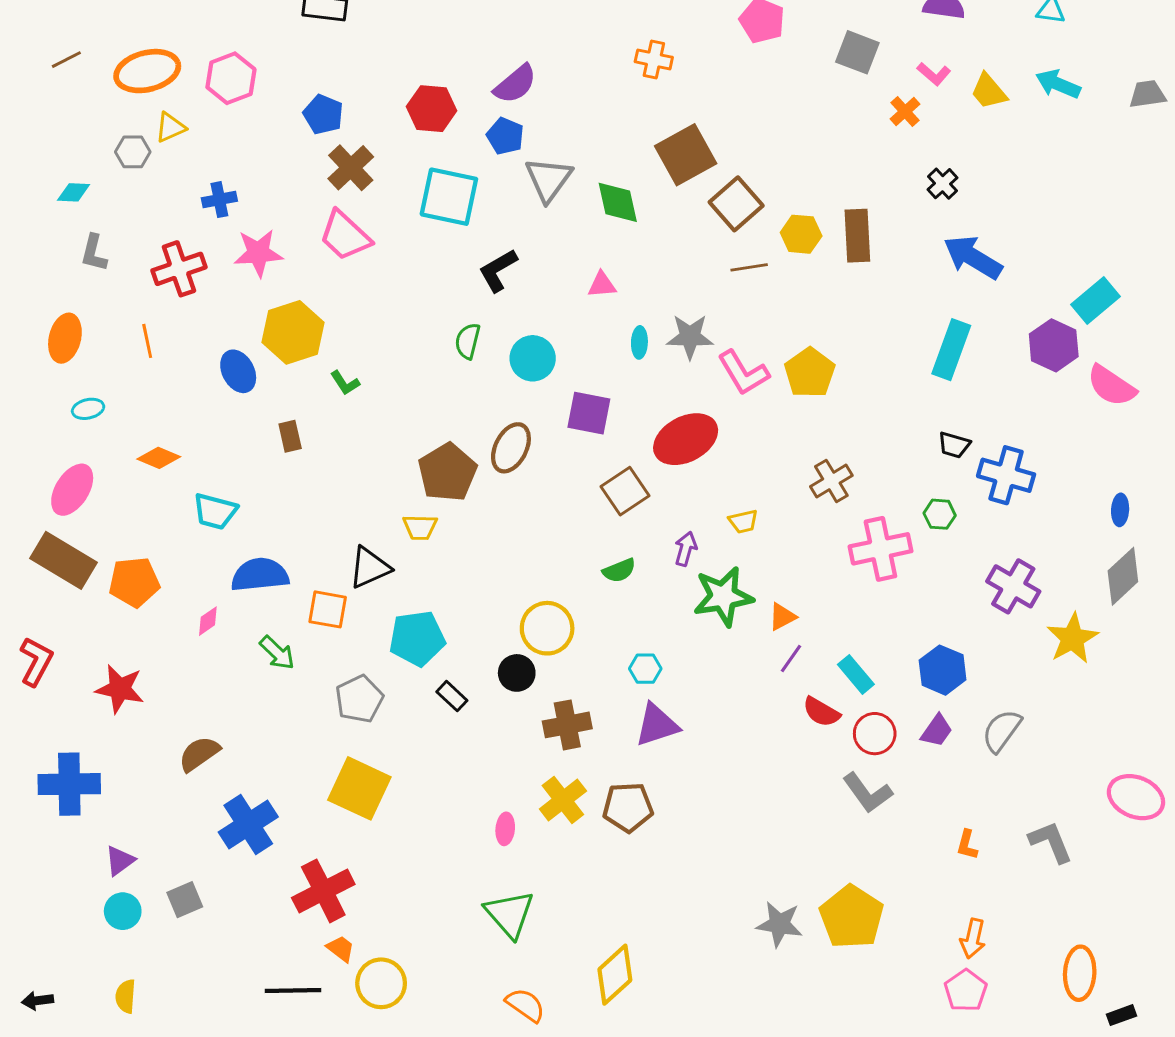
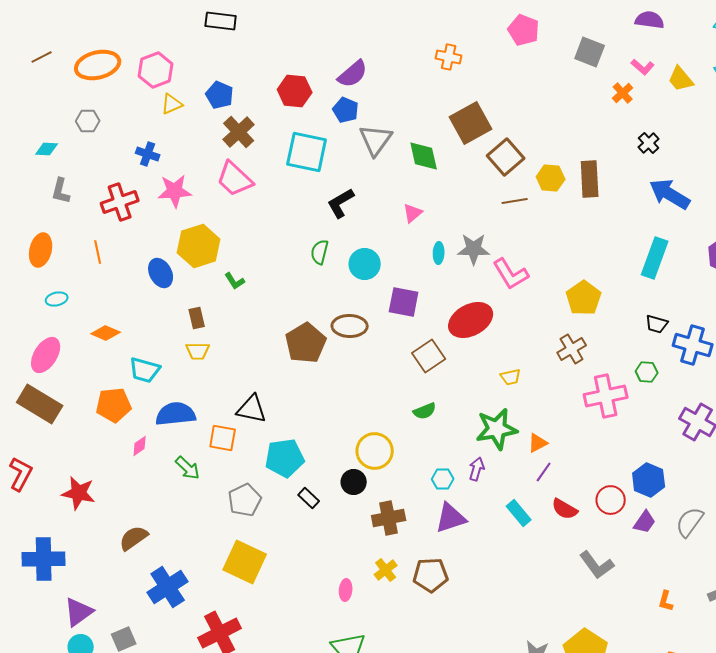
yellow triangle: (170, 127) -> (172, 104), moved
blue cross: (219, 200) -> (148, 154), turned 30
pink triangle: (602, 285) -> (413, 213), turned -35
yellow pentagon: (810, 373) -> (584, 298), moved
brown ellipse: (511, 448) -> (350, 326), turned 64
yellow trapezoid: (420, 527) -> (198, 351), moved
purple arrow: (686, 549) -> (477, 469), moved
black triangle: (370, 568) -> (252, 409), turned 36
orange pentagon: (134, 582) -> (114, 405), moved
cyan rectangle: (856, 674) -> (519, 513), moved
red circle: (875, 734) -> (611, 500), moved
yellow cross: (563, 800) -> (386, 570), size x0.7
purple triangle: (120, 861) -> (79, 612), size x1.4

